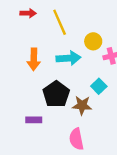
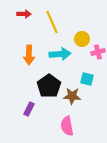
cyan square: (99, 86) -> (87, 79), turned -32
purple rectangle: (34, 120) -> (29, 109), turned -64

